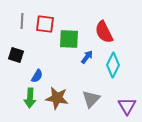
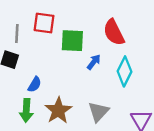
gray line: (22, 21) -> (17, 34), moved
brown star: (57, 98) -> (58, 110), turned 30

